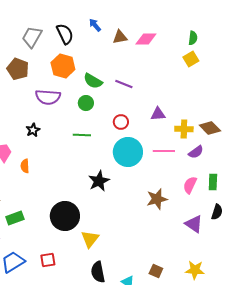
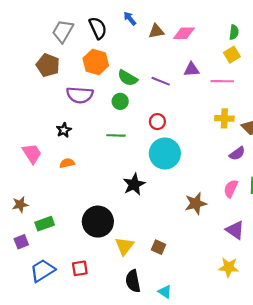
purple triangle: (158, 114) -> (191, 69), moved
yellow cross: (184, 129) -> (224, 118), moved
pink line: (164, 151) -> (222, 81), moved
orange semicircle: (25, 166) -> (67, 163), moved, turned 80
yellow star: (195, 270) -> (229, 267), moved
brown square: (156, 271) -> (158, 247), moved

